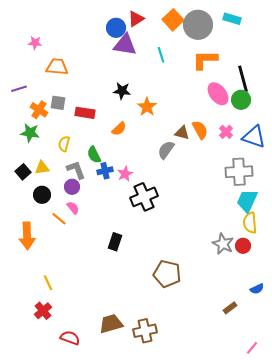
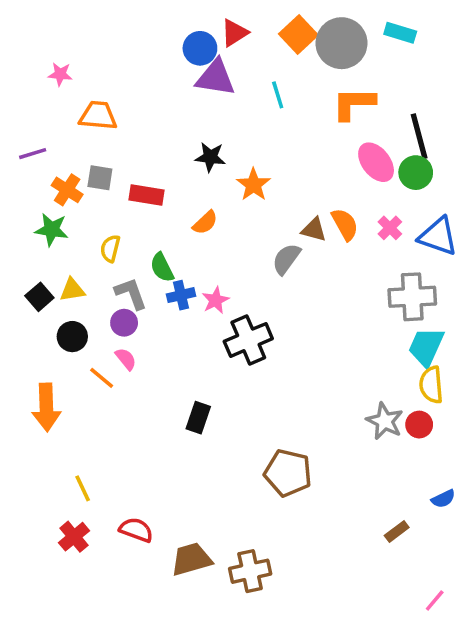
red semicircle: (70, 338) -> (136, 530), moved

